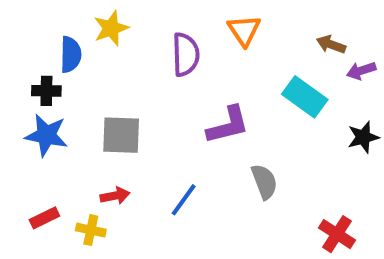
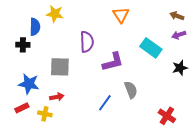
yellow star: (111, 28) -> (55, 14), turned 30
brown arrow: (331, 44) -> (177, 16), moved
purple semicircle: (186, 54) -> (87, 42), moved
blue star: (46, 135) -> (29, 84), moved
blue line: (184, 200) -> (105, 103), moved

